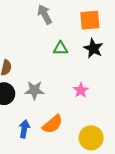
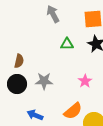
orange semicircle: (53, 124) -> (73, 111), moved
blue arrow: (24, 129) -> (35, 115), turned -77

